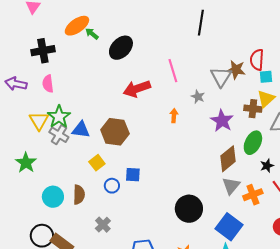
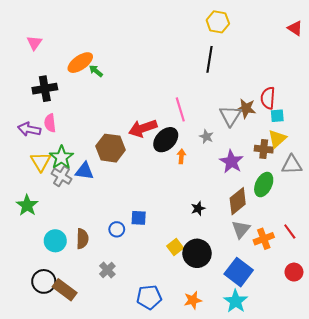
black ellipse: (121, 48) -> (166, 140), moved
purple arrow: (16, 84) -> (29, 129), moved
brown hexagon: (115, 132) -> (110, 148), moved
yellow square: (97, 163) -> (175, 247), moved
black star: (267, 166) -> (198, 208), moved

